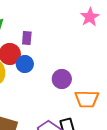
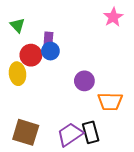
blue circle: (25, 64) -> (50, 51), moved

